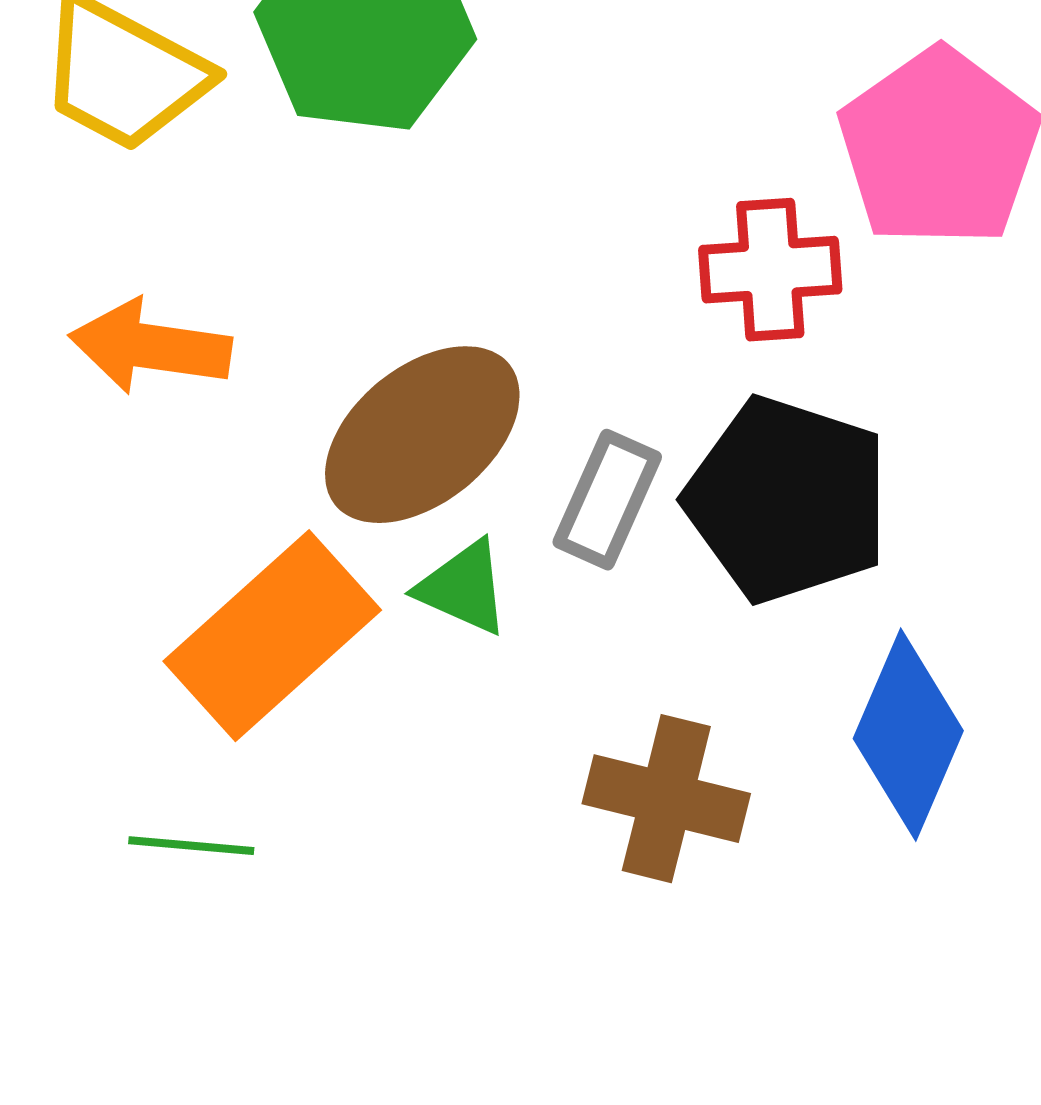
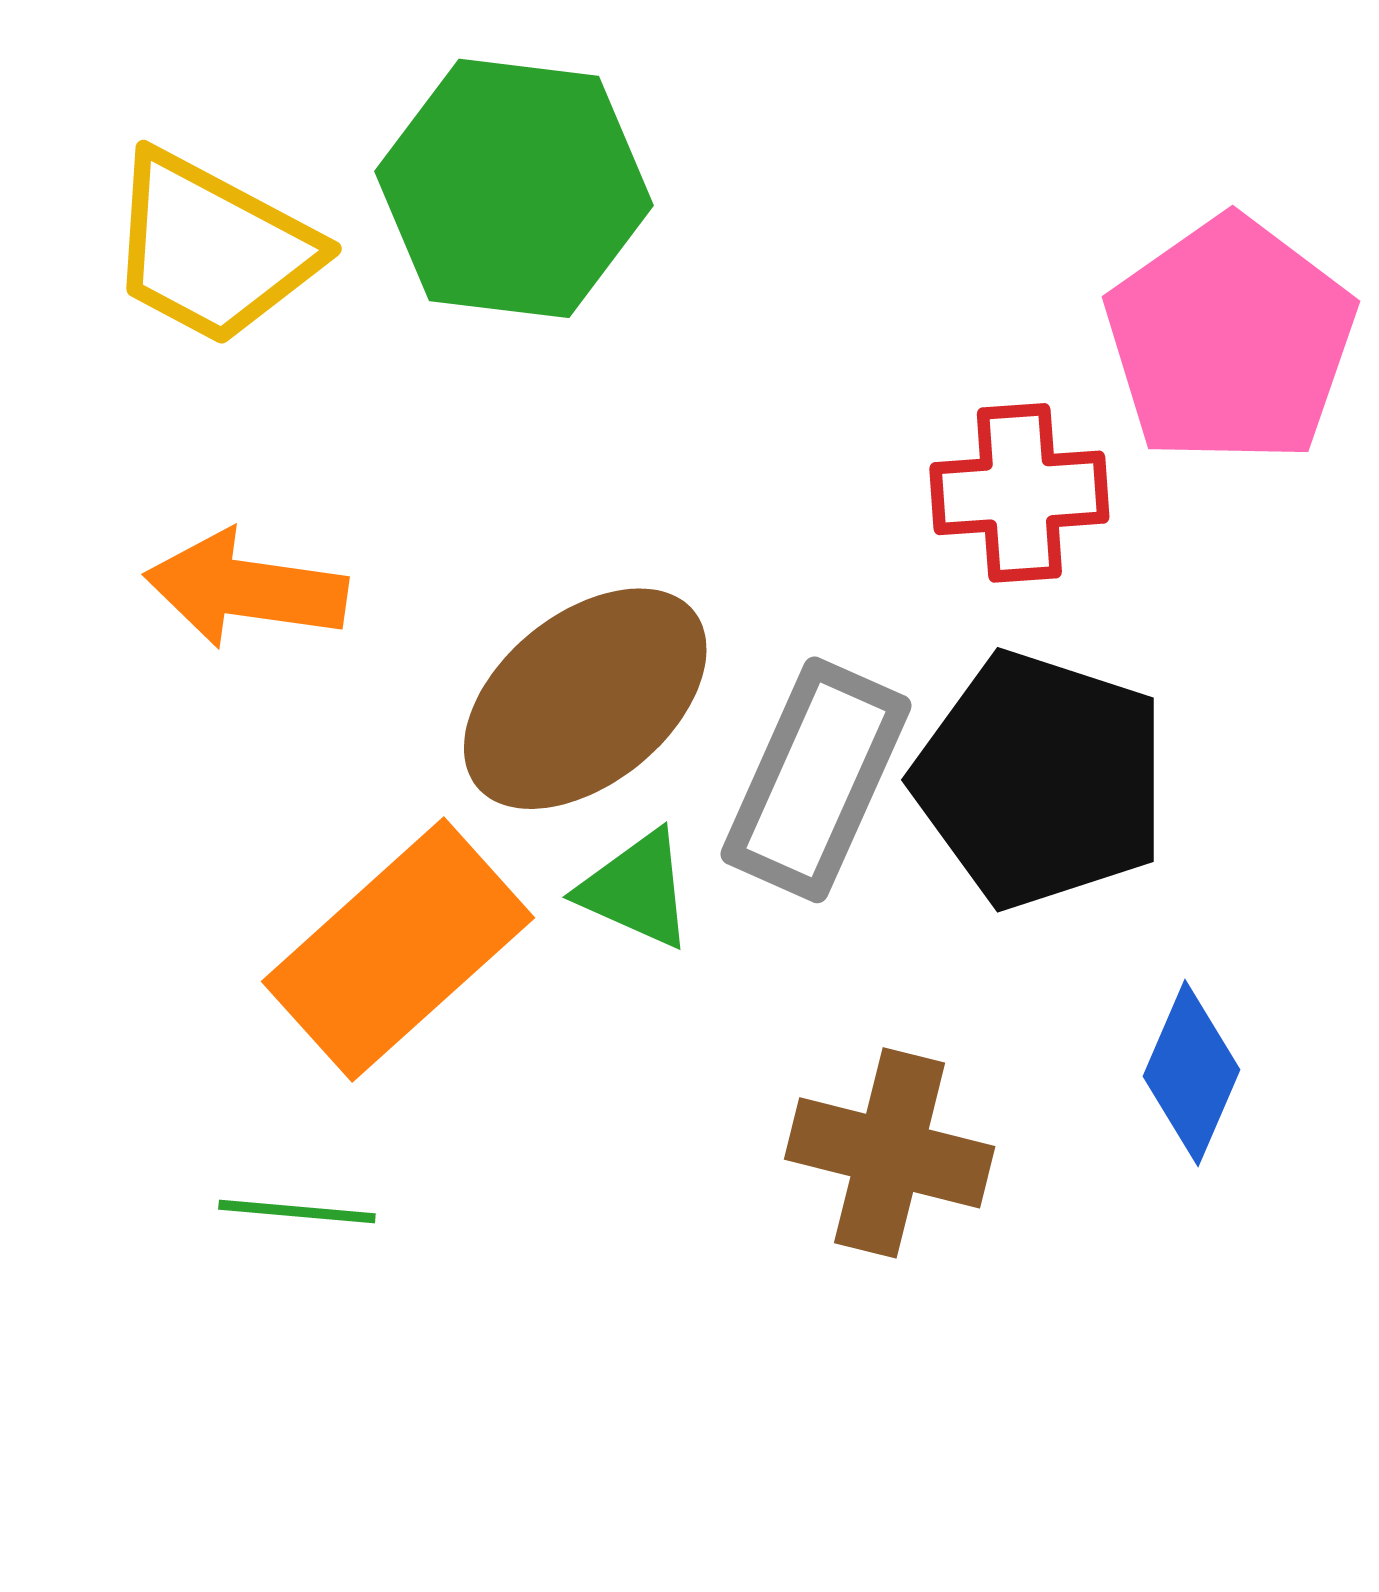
gray rectangle: (607, 500) -> (816, 780), size x1.4
blue diamond: (908, 735) -> (1192, 1073), size x0.7

